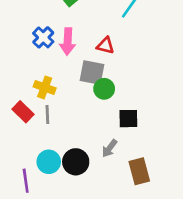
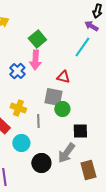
pink arrow: (68, 41) -> (35, 60), moved
gray line: (47, 114) -> (38, 121), moved
gray arrow: (110, 148) -> (66, 153), size x1.5
cyan circle: (49, 162) -> (21, 143), moved

